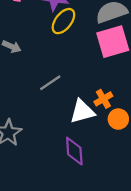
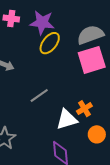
orange circle: (118, 119) -> (97, 134), moved

